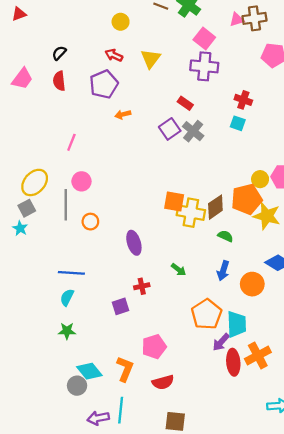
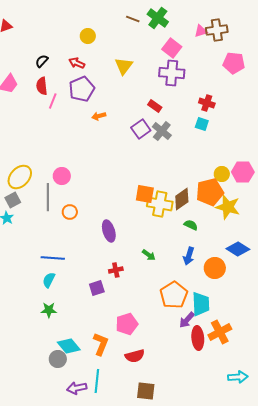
yellow circle: (121, 22) -> (88, 36), moved
red arrow: (114, 55) -> (77, 63), moved
pink line: (71, 142) -> (53, 101), moved

